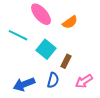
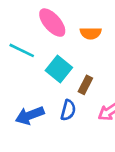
orange semicircle: (70, 22) -> (91, 33), turned 35

